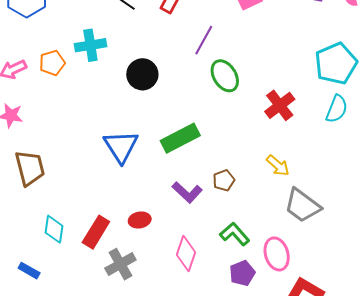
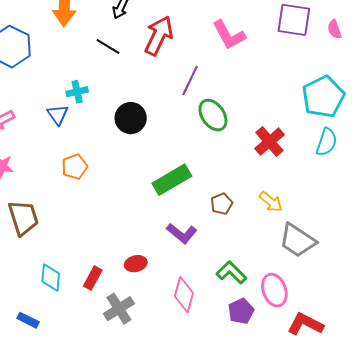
cyan cross: (90, 45) -> (77, 92), size x0.7
orange pentagon: (52, 63) -> (75, 167), moved
blue triangle: (121, 146) -> (58, 115), moved, size x0.6
brown pentagon: (224, 180) -> (222, 204), moved
red rectangle: (96, 232) -> (93, 278), size x0.7

